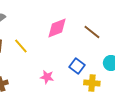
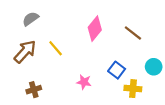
pink diamond: (57, 28) -> (95, 29), turned -30

